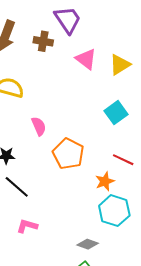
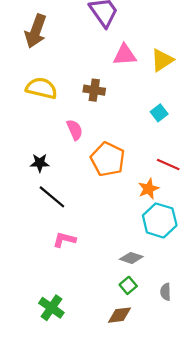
brown cross: (43, 41) -> (94, 90), moved
pink triangle: (86, 59) -> (125, 55), turned -40
cyan square: (116, 113) -> (159, 113), size x0.7

